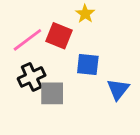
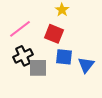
red square: (59, 36) -> (54, 34), moved
blue square: (88, 65) -> (64, 57), moved

